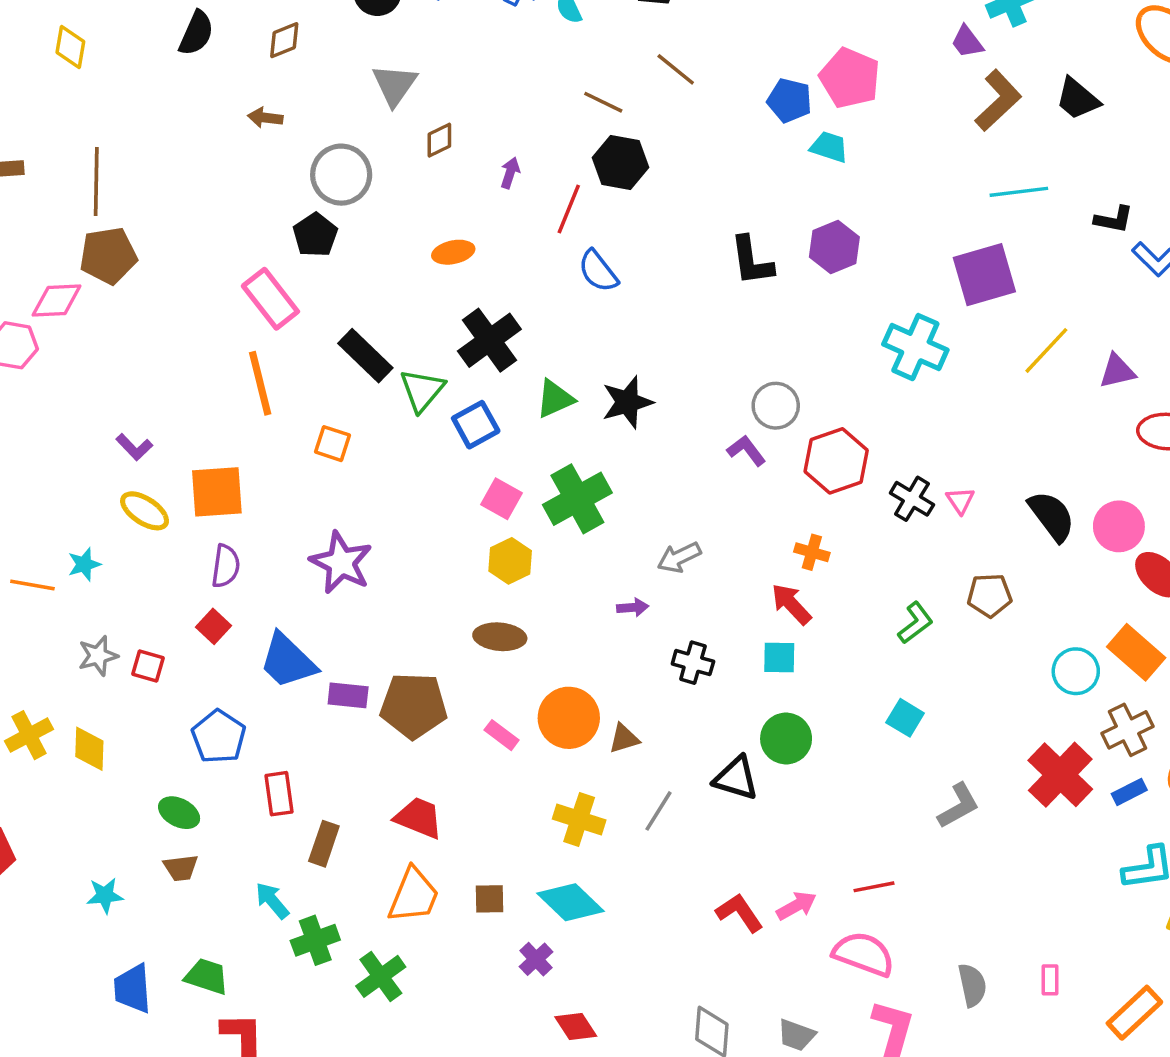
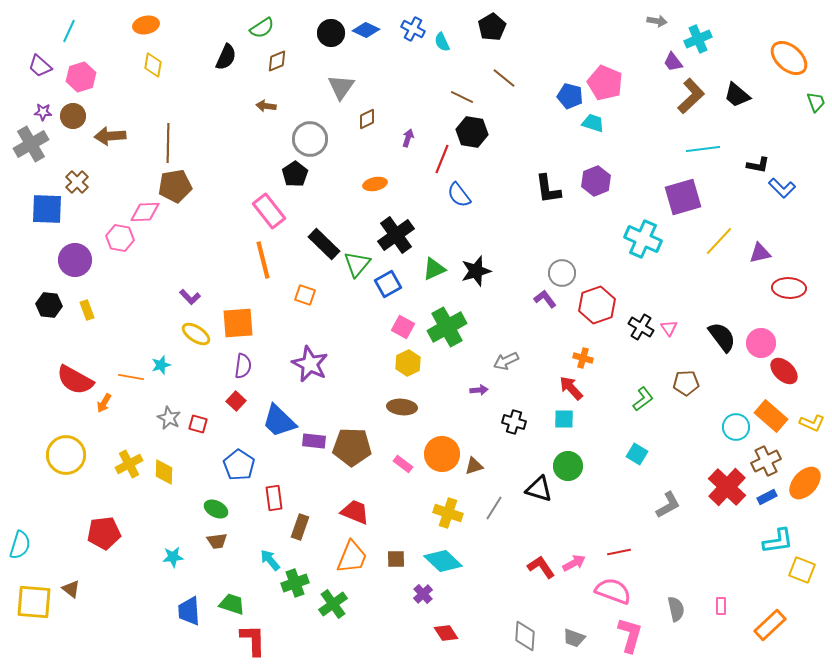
gray star: (98, 656) -> (169, 418), turned -30

